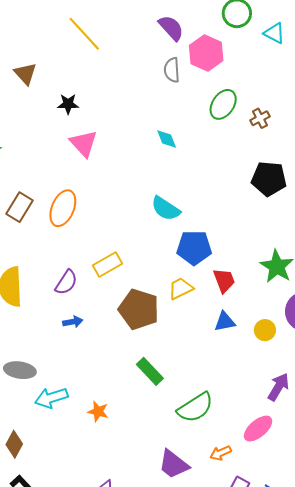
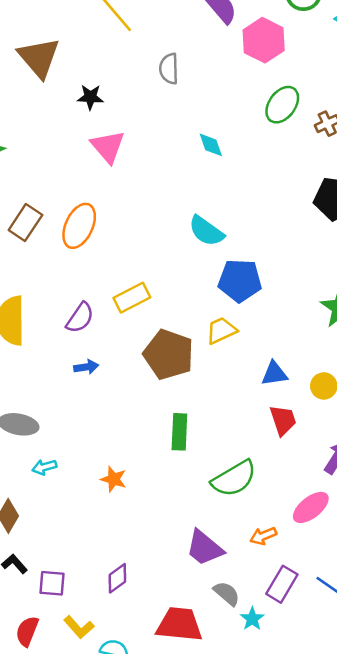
gray semicircle: (172, 70) -> (169, 69), moved
brown triangle: (25, 74) -> (39, 58), size x1.5
red trapezoid: (224, 280) -> (283, 420), moved
green rectangle: (150, 371) -> (179, 432), turned 44
cyan arrow: (51, 398) -> (44, 467), moved, size x0.6

